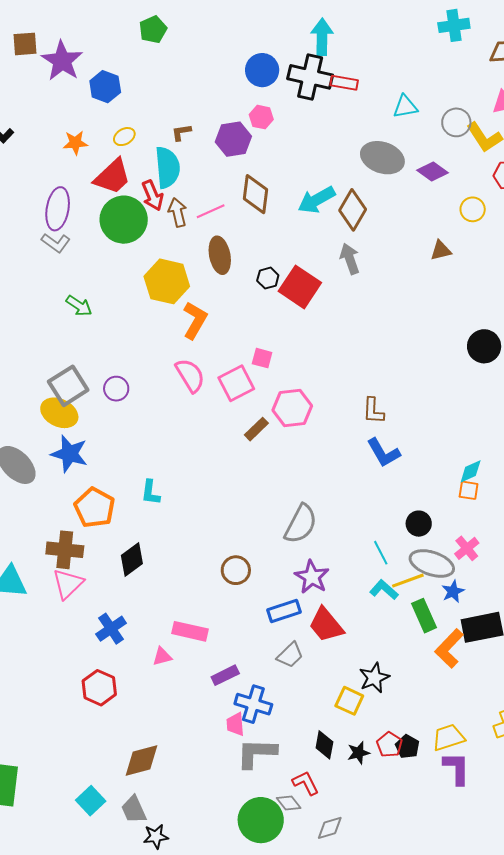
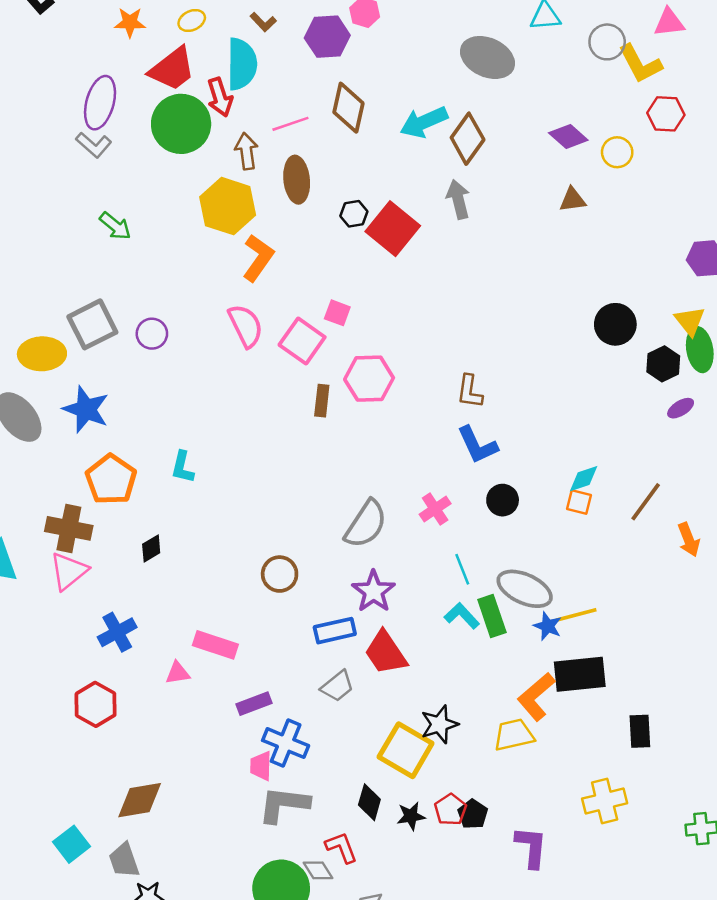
brown L-shape: (181, 132) -> (263, 22), turned -130
gray ellipse: (382, 158) -> (488, 57), moved
purple diamond: (432, 171) -> (568, 136), moved
brown arrow: (178, 212) -> (246, 151), moved
pink square: (236, 383) -> (302, 341), turned -33
yellow ellipse: (59, 413) -> (42, 354), moved, turned -33
brown rectangle: (256, 429) -> (322, 401), turned -45
black circle: (419, 524) -> (503, 500), moved
pink cross: (467, 548) -> (435, 509), moved
black diamond: (132, 560) -> (151, 549), size x0.7
yellow line: (408, 581) -> (576, 615), moved
blue star: (453, 591) -> (548, 626), turned -30
green rectangle: (424, 616) -> (492, 616), moved
yellow square: (349, 701) -> (406, 750), size x1.5
yellow trapezoid: (448, 737) -> (514, 735), moved

